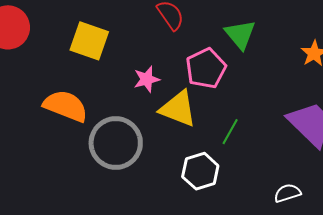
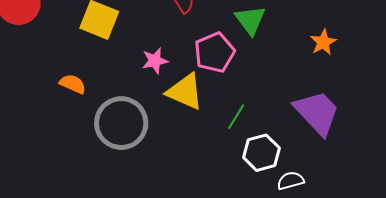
orange semicircle: (66, 106) -> (73, 84), size x0.6
white hexagon: (200, 171) -> (261, 153), moved

